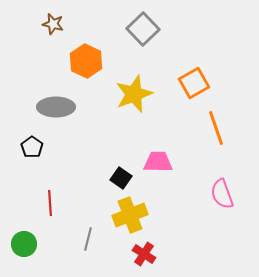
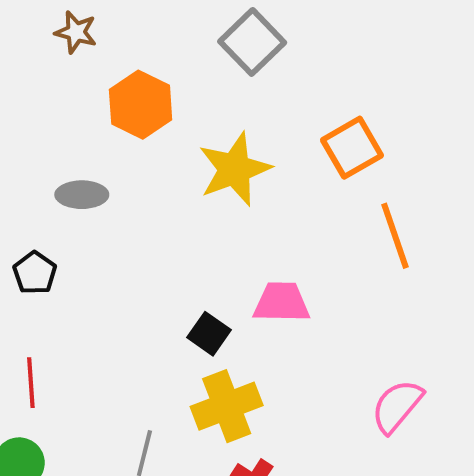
gray ellipse: (56, 107) -> (82, 195), size x0.7
pink semicircle: (222, 194) -> (397, 406), moved, turned 60
red line: (50, 203) -> (31, 383), moved

